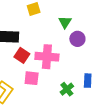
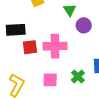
red square: (22, 55) -> (30, 47), turned -35
pink square: (32, 78) -> (50, 80), moved

